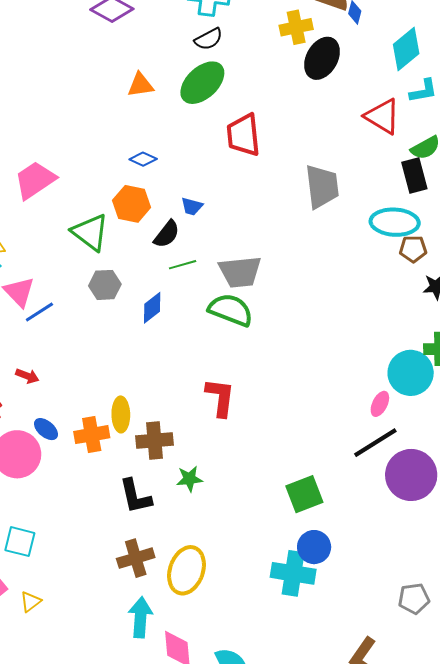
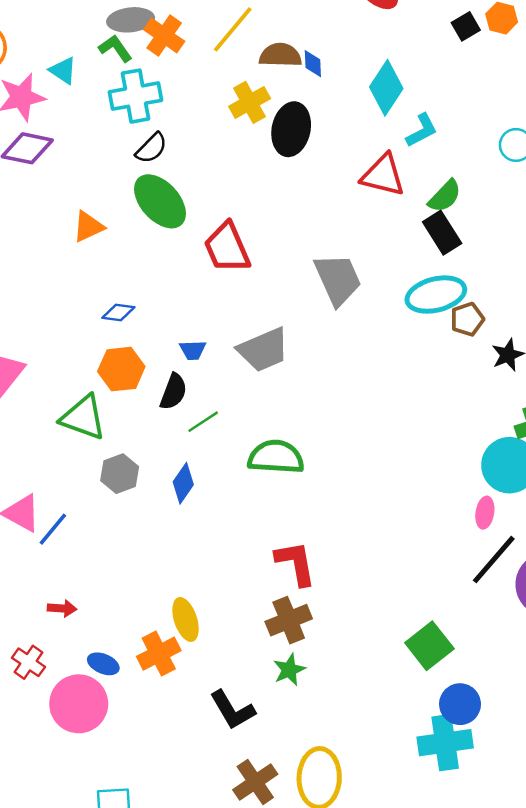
green ellipse: (202, 83) -> (160, 201), turned -72
gray trapezoid: (240, 272) -> (264, 350), moved
brown cross: (154, 440) -> (289, 620), moved

